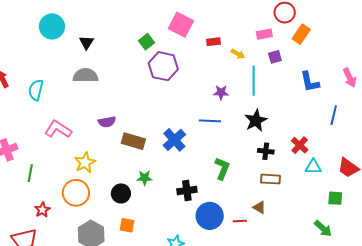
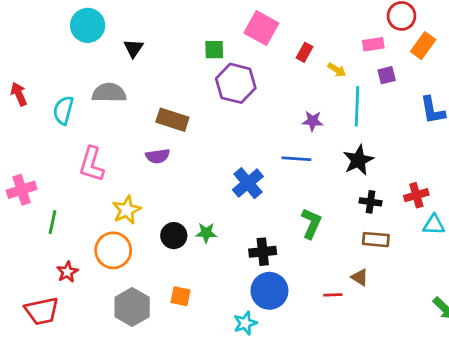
green square: (146, 42) -> (214, 50), turned 35
red rectangle: (213, 42) -> (304, 52), turned -56
gray semicircle: (85, 75) -> (109, 93), moved
pink L-shape: (58, 129) -> (92, 164), turned -108
brown rectangle: (133, 141) -> (172, 120), moved
red cross: (300, 145) -> (416, 195), turned 30
black circle: (121, 193) -> (174, 236), moved
blue circle: (210, 216) -> (269, 291), moved

